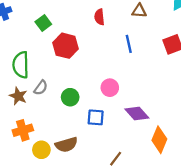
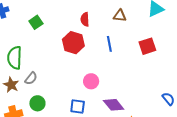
red hexagon: (66, 46) -> (73, 43), moved
green circle: (70, 97) -> (37, 103), moved

